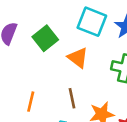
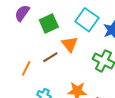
brown line: (72, 98) -> (50, 57), moved, turned 56

